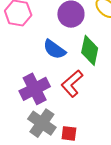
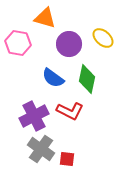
red L-shape: (72, 84) -> (70, 111), turned -112

